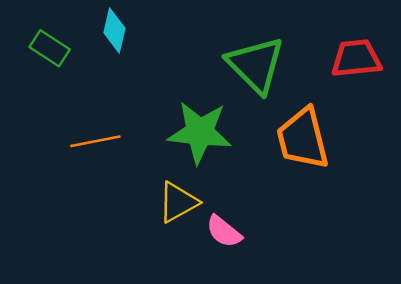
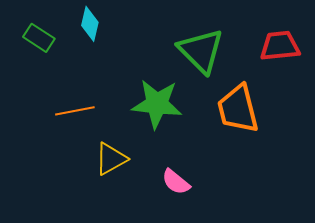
yellow triangle: (178, 202) -> (111, 159), moved

